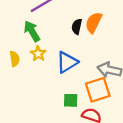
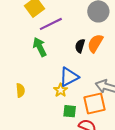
yellow star: (38, 54) -> (61, 90), moved
yellow semicircle: (15, 59) -> (20, 90), moved

